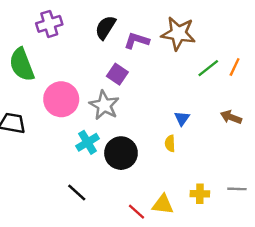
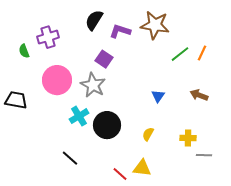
purple cross: (49, 24) -> (48, 37), moved
green semicircle: (22, 65) -> (24, 51), size x0.5
yellow semicircle: (170, 143) -> (148, 134), moved, turned 32
yellow cross: (200, 194) -> (188, 138), moved

